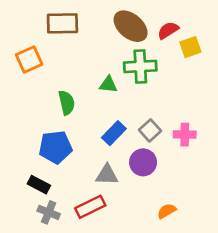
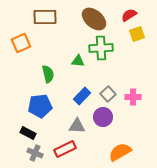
red semicircle: (168, 30) -> (129, 15), moved
orange semicircle: (167, 211) -> (120, 152), size x1.6

